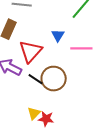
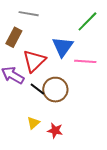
blue triangle: (58, 35) -> (63, 47), size x1.6
red star: (46, 119) -> (55, 131), moved

